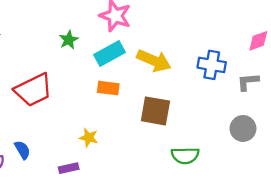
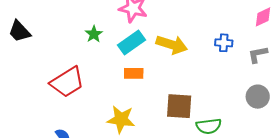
blue cross: (212, 65) -> (224, 43), size x0.7
brown square: (155, 111) -> (179, 106), moved
yellow star: (89, 138) -> (121, 119), size x1.6

